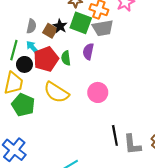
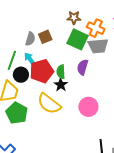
black star: (60, 26) -> (61, 85), moved
brown square: (50, 31) -> (45, 37), moved, turned 32

